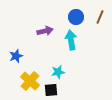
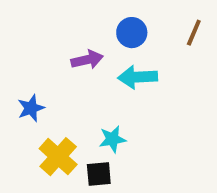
blue circle: (76, 17) -> (132, 33), moved
cyan arrow: (71, 40) -> (138, 77), turned -84

